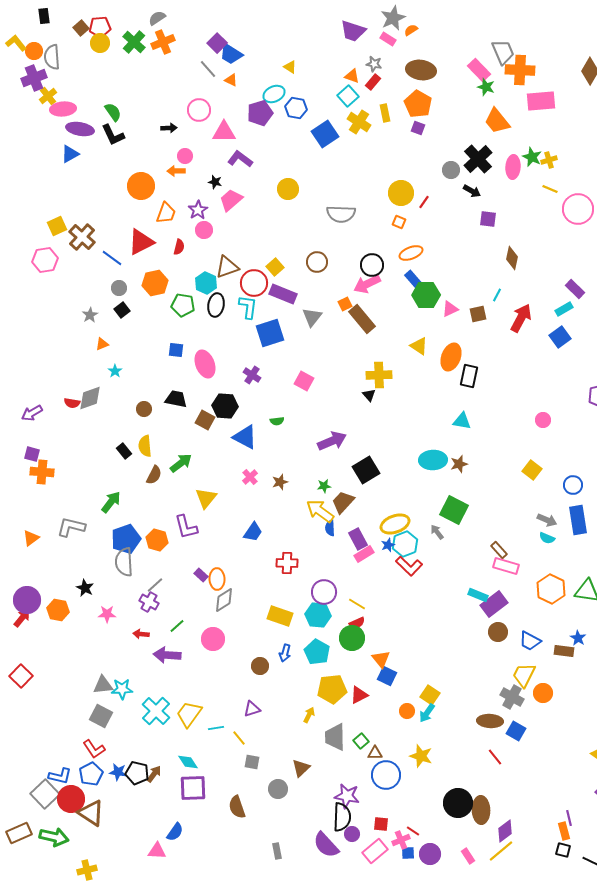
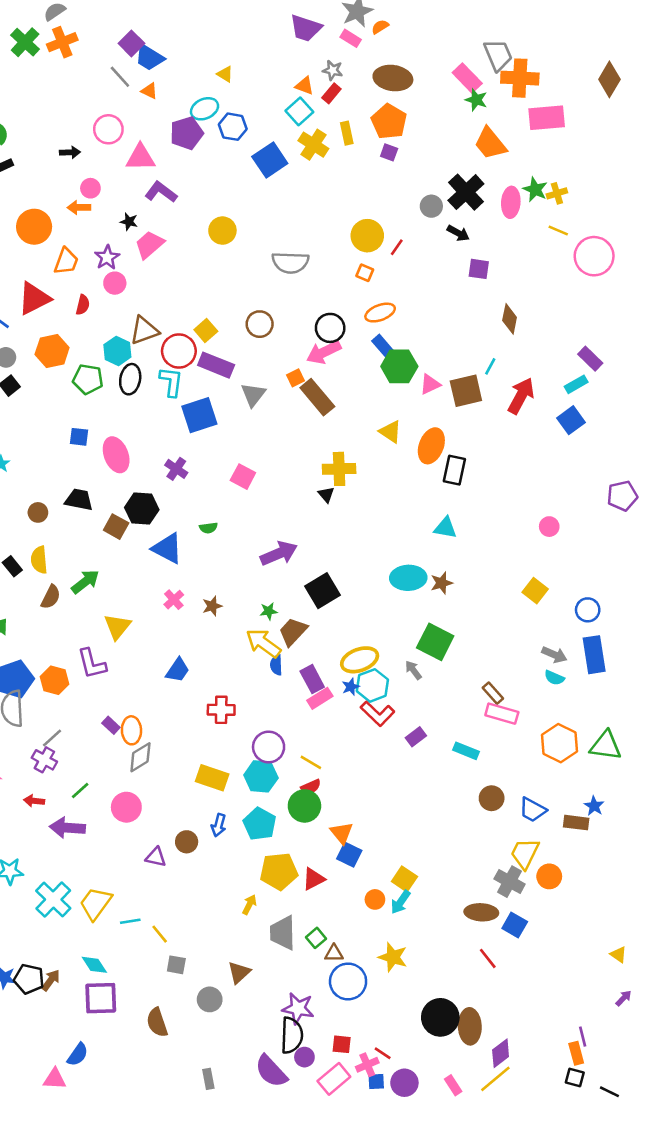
brown square: (478, 314) -> (466, 391), size x1.5
purple rectangle: (494, 604) -> (416, 737), moved, size x0.6
purple triangle: (252, 709) -> (156, 857), moved, turned 30

